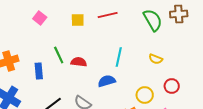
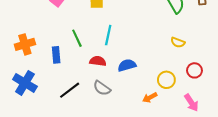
cyan line: (119, 57) -> (108, 35), moved
red semicircle: (79, 62) -> (98, 61), moved

